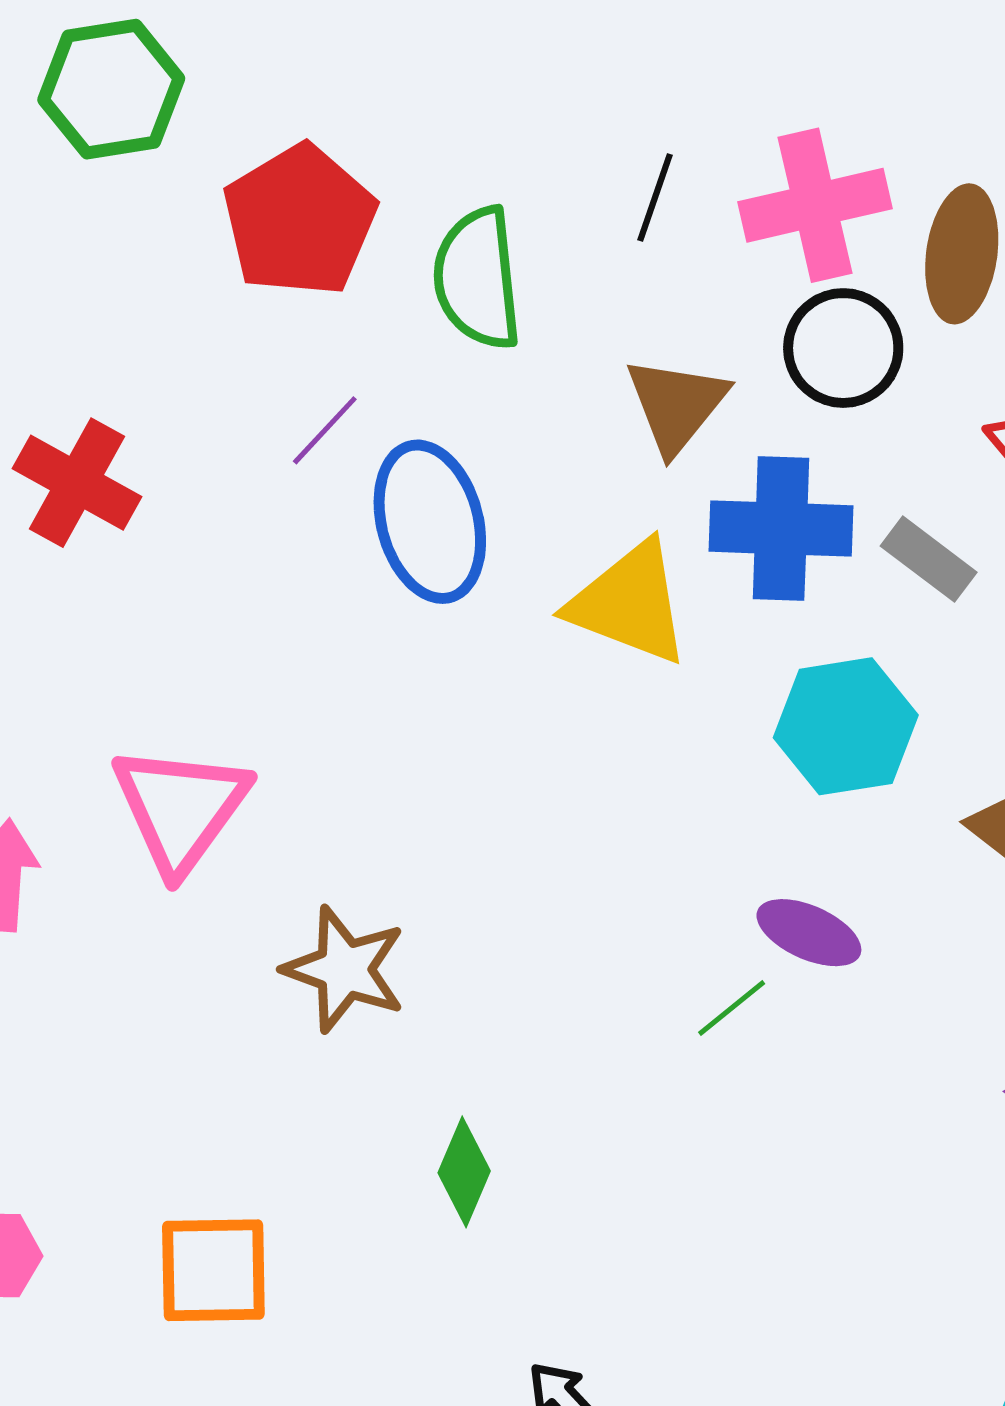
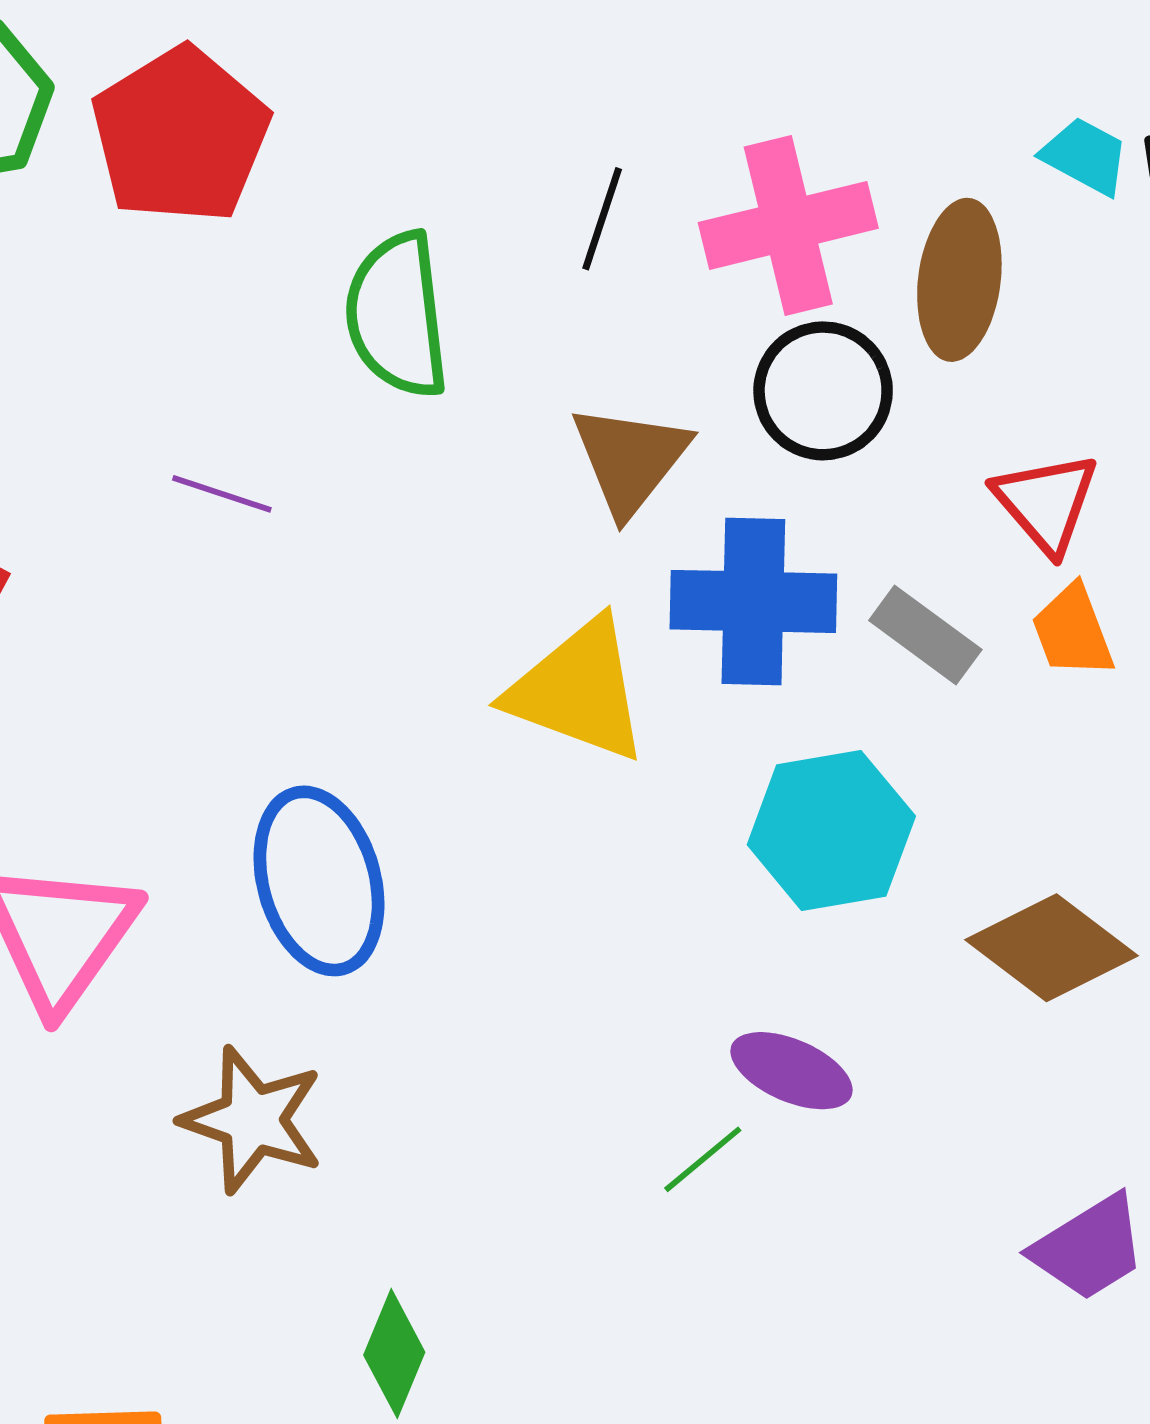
red pentagon: (300, 220) -> (180, 135), moved
purple line: (325, 430) -> (222, 494), turned 66
blue ellipse: (430, 522) -> (319, 881), moved

